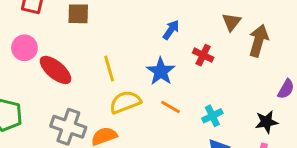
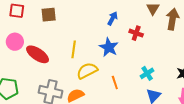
yellow line: (109, 69) -> (74, 49), turned 30
orange line: (171, 107) -> (115, 82), moved, turned 48

